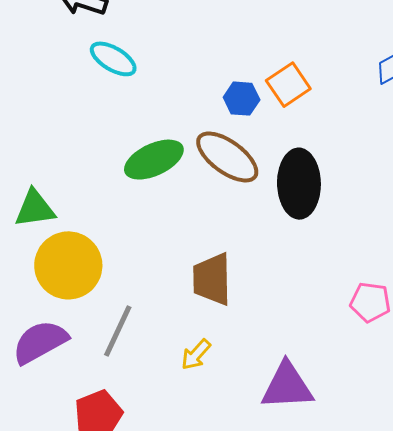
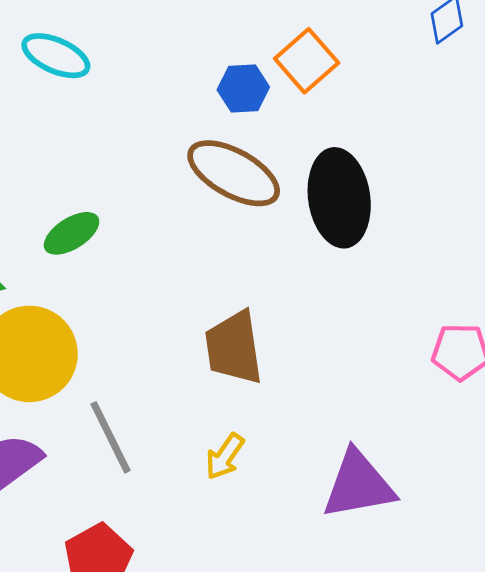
green ellipse: (154, 160) -> (72, 233), moved, size x0.7
gray line: (118, 331) -> (110, 437), turned -44

